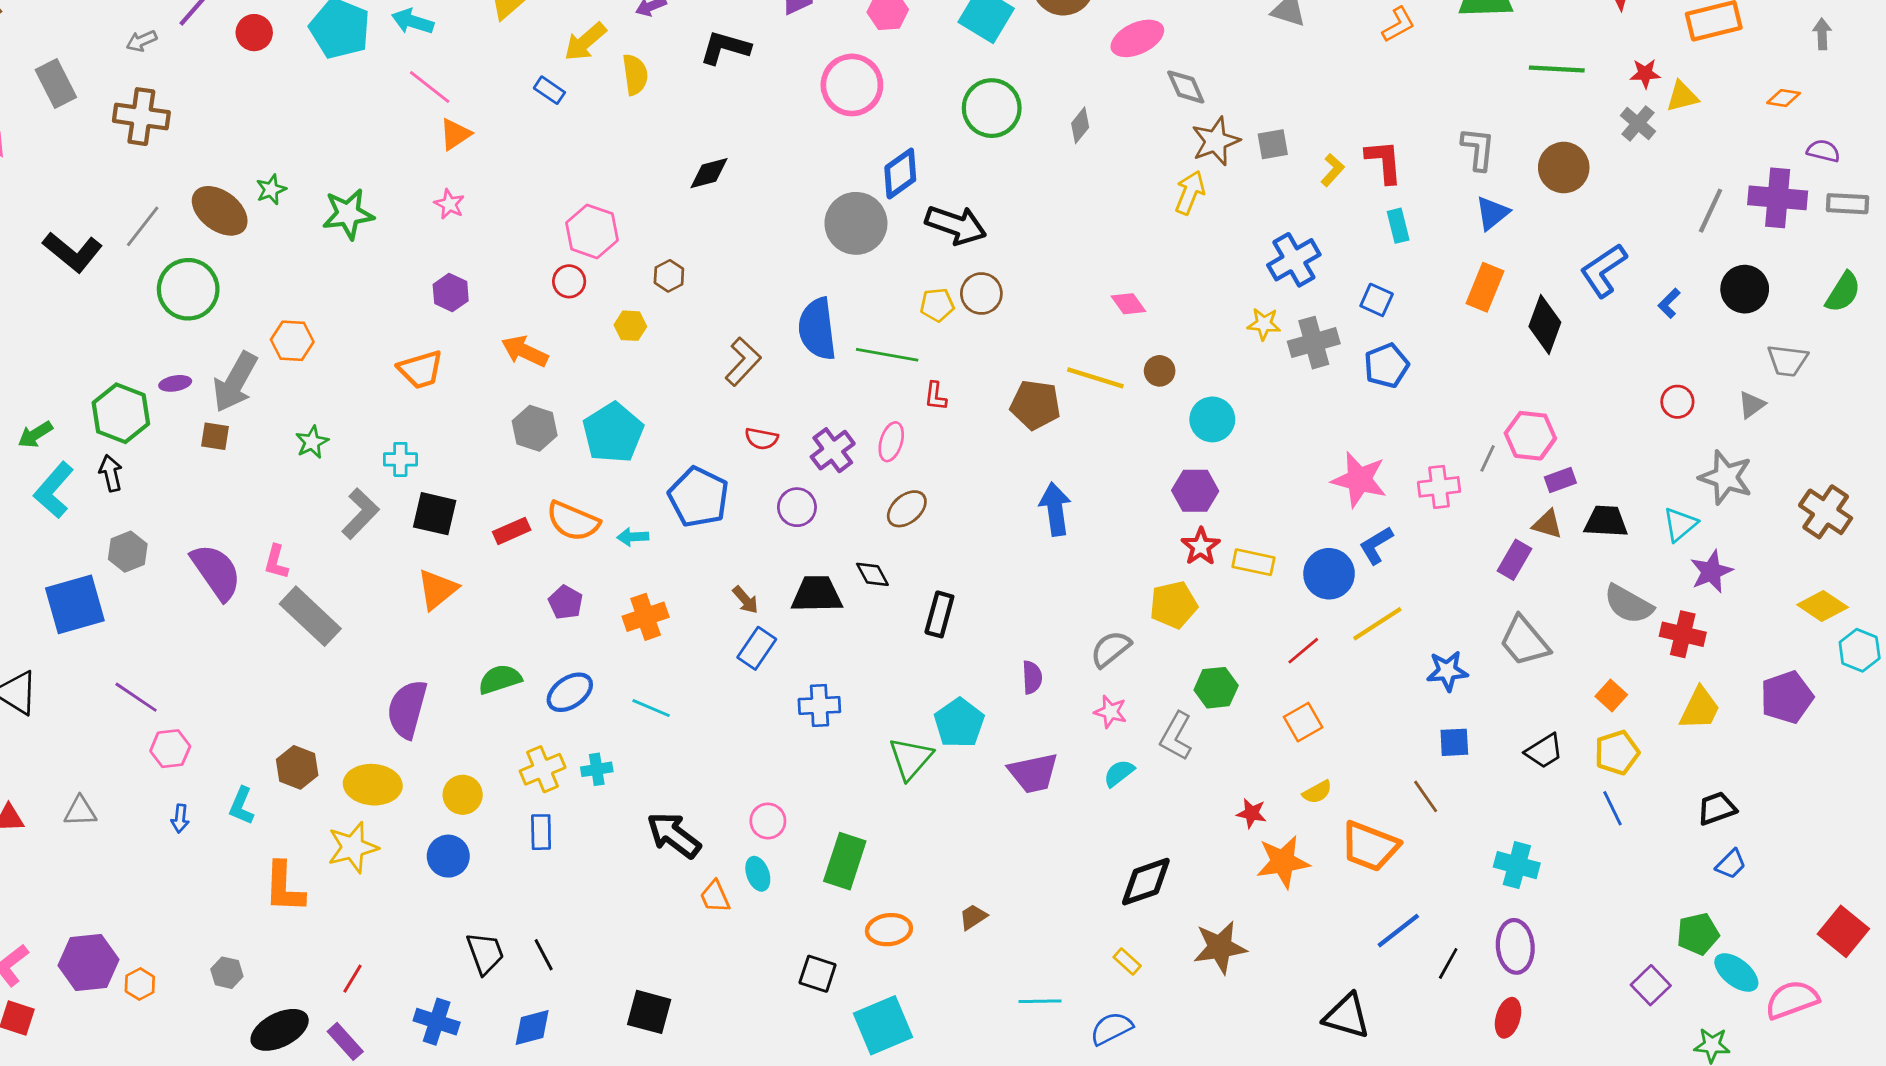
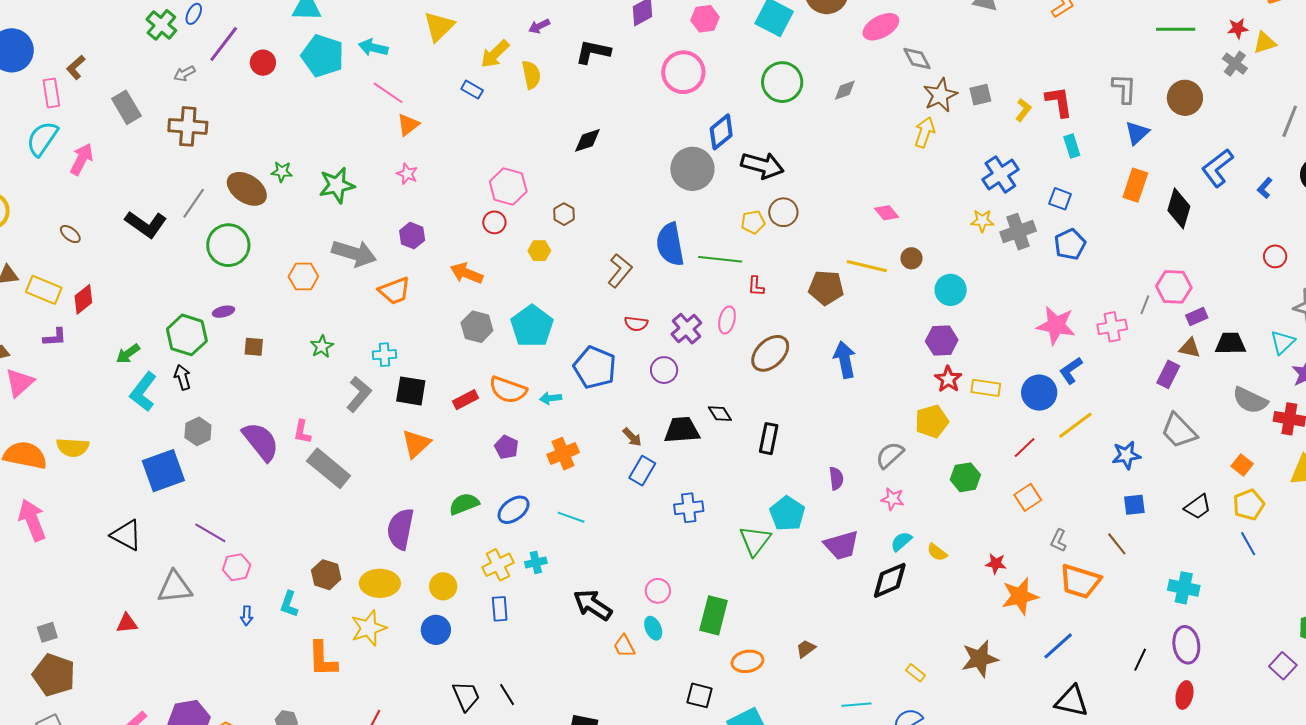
gray diamond: (1080, 125) -> (845, 90), turned 35
green star: (271, 190) -> (282, 172), turned 30
gray arrow: (235, 382) -> (354, 253), moved, turned -99
brown ellipse: (907, 509) -> (770, 353), moved, size x1.4
gray L-shape: (1176, 736) -> (1059, 541), moved, size x0.7
yellow semicircle: (1317, 792) -> (937, 552), moved, turned 70
gray triangle: (80, 811) -> (175, 587), moved, size x1.5
black diamond: (1146, 882) -> (890, 580), moved
blue line: (1398, 931) -> (1058, 646), moved

